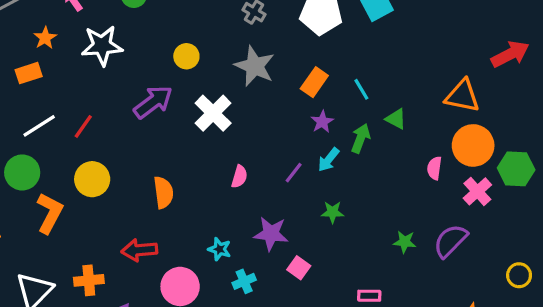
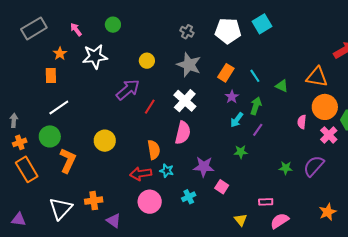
orange rectangle: (29, 73) -> (51, 75), turned -70
white cross: (213, 113) -> (185, 101), moved
green triangle: (396, 119) -> (282, 86), moved
red line: (83, 126) -> (150, 107), moved
purple line: (294, 173) -> (258, 130), moved
pink semicircle: (239, 177) -> (183, 133), size x1.6
yellow circle: (92, 179) -> (105, 141), moved
orange semicircle: (163, 192) -> (154, 150), moved
cyan star: (220, 249) -> (167, 171), moved
red arrow: (139, 250) -> (141, 174), moved

